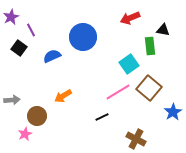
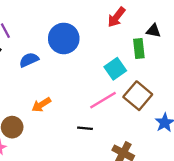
red arrow: (130, 18) -> (116, 17), turned -30
black line: (102, 117) -> (85, 128), turned 32

